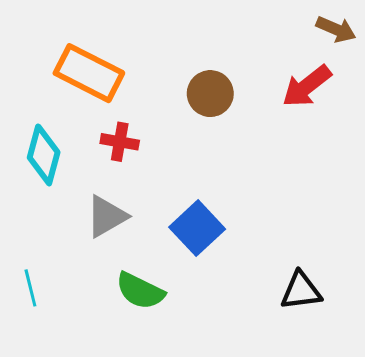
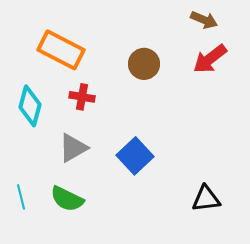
brown arrow: (336, 29) -> (204, 20), moved
green semicircle: (140, 291) -> (67, 199), moved

